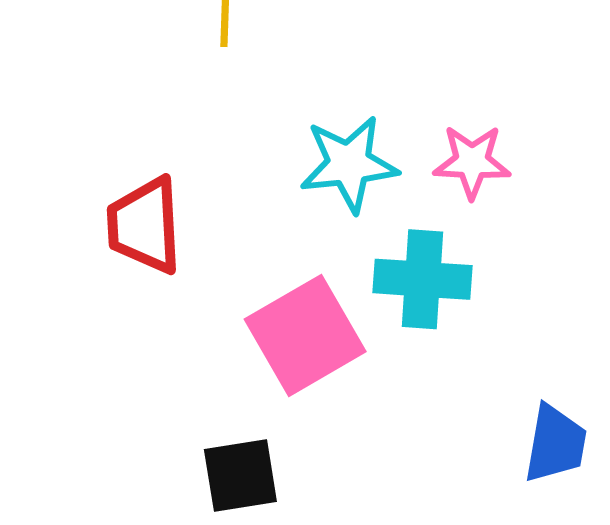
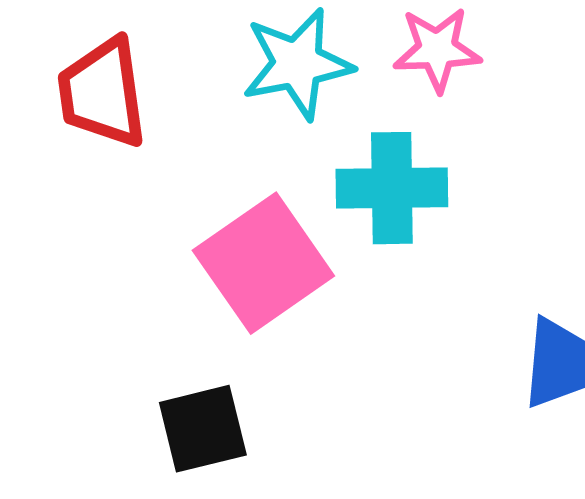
red trapezoid: (145, 225) -> (102, 93), moved

